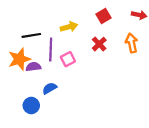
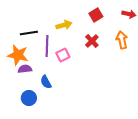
orange star: (19, 59) -> (18, 55), turned 30
purple semicircle: (33, 67) -> (25, 69), moved
blue semicircle: (50, 88) -> (46, 82), turned -88

